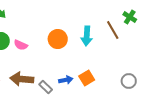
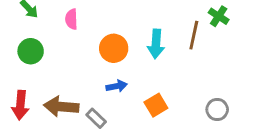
brown line: (113, 30) -> (194, 35), turned 42
pink semicircle: (21, 45) -> (71, 19), moved, turned 64
blue arrow: (66, 80) -> (117, 86), moved

